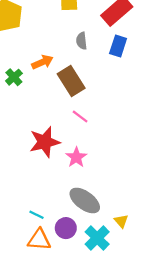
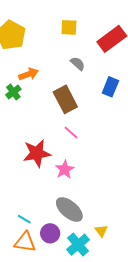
gray semicircle: (82, 41) -> (78, 64), turned 133
blue rectangle: (118, 46) -> (110, 87), moved
orange arrow: (42, 62) -> (29, 74), moved

